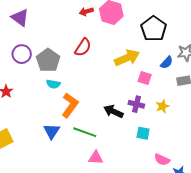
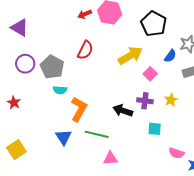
pink square: (145, 78) -> (150, 74), turned 32

